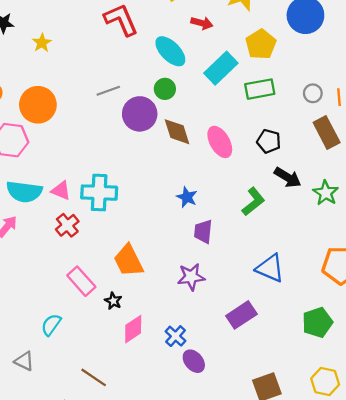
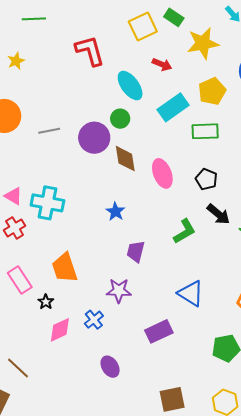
gray line: (108, 91) -> (49, 131), moved
blue star: (187, 197) -> (115, 212), moved
blue cross: (176, 336) -> (94, 320), moved

